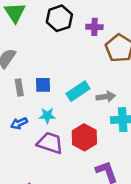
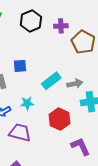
blue square: (43, 85) -> (20, 66), moved
purple trapezoid: (50, 143) -> (20, 133), moved

